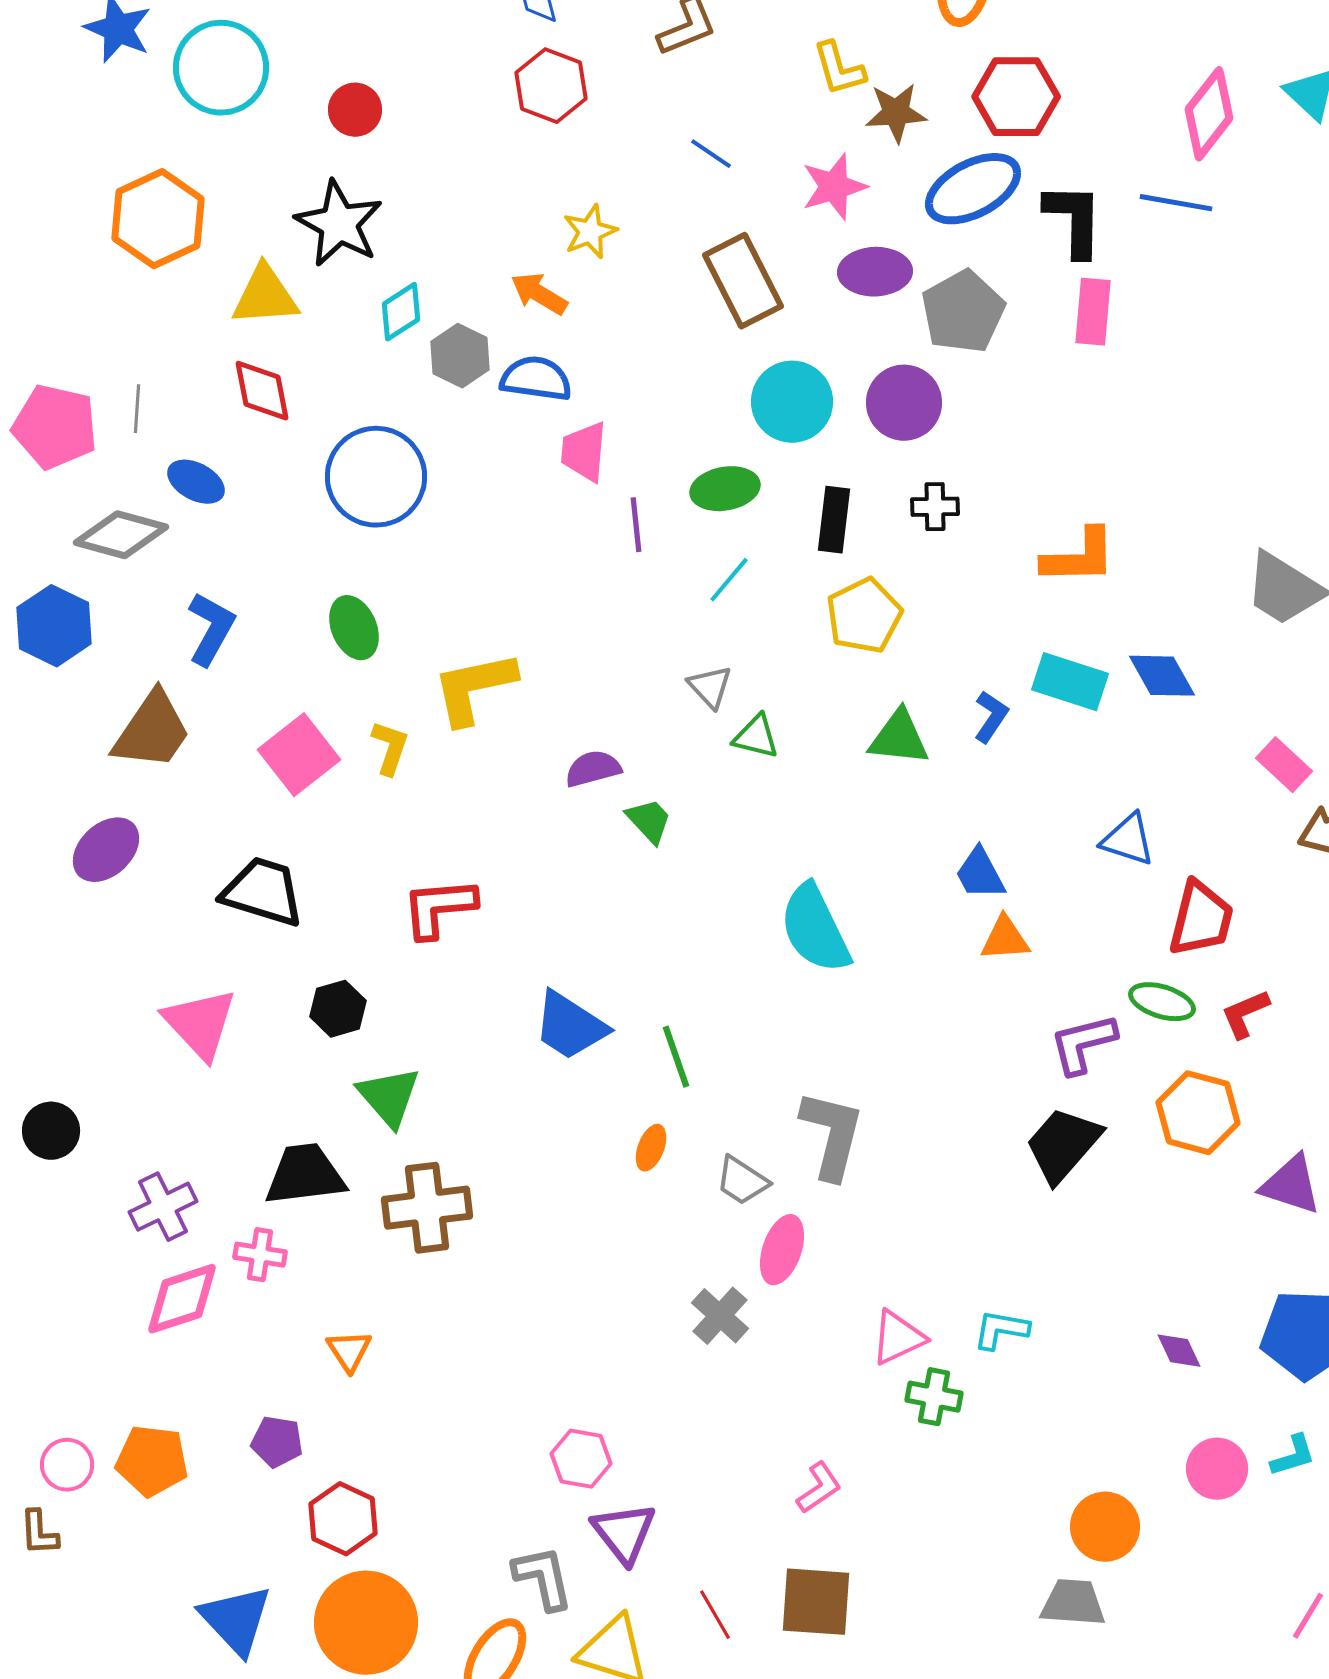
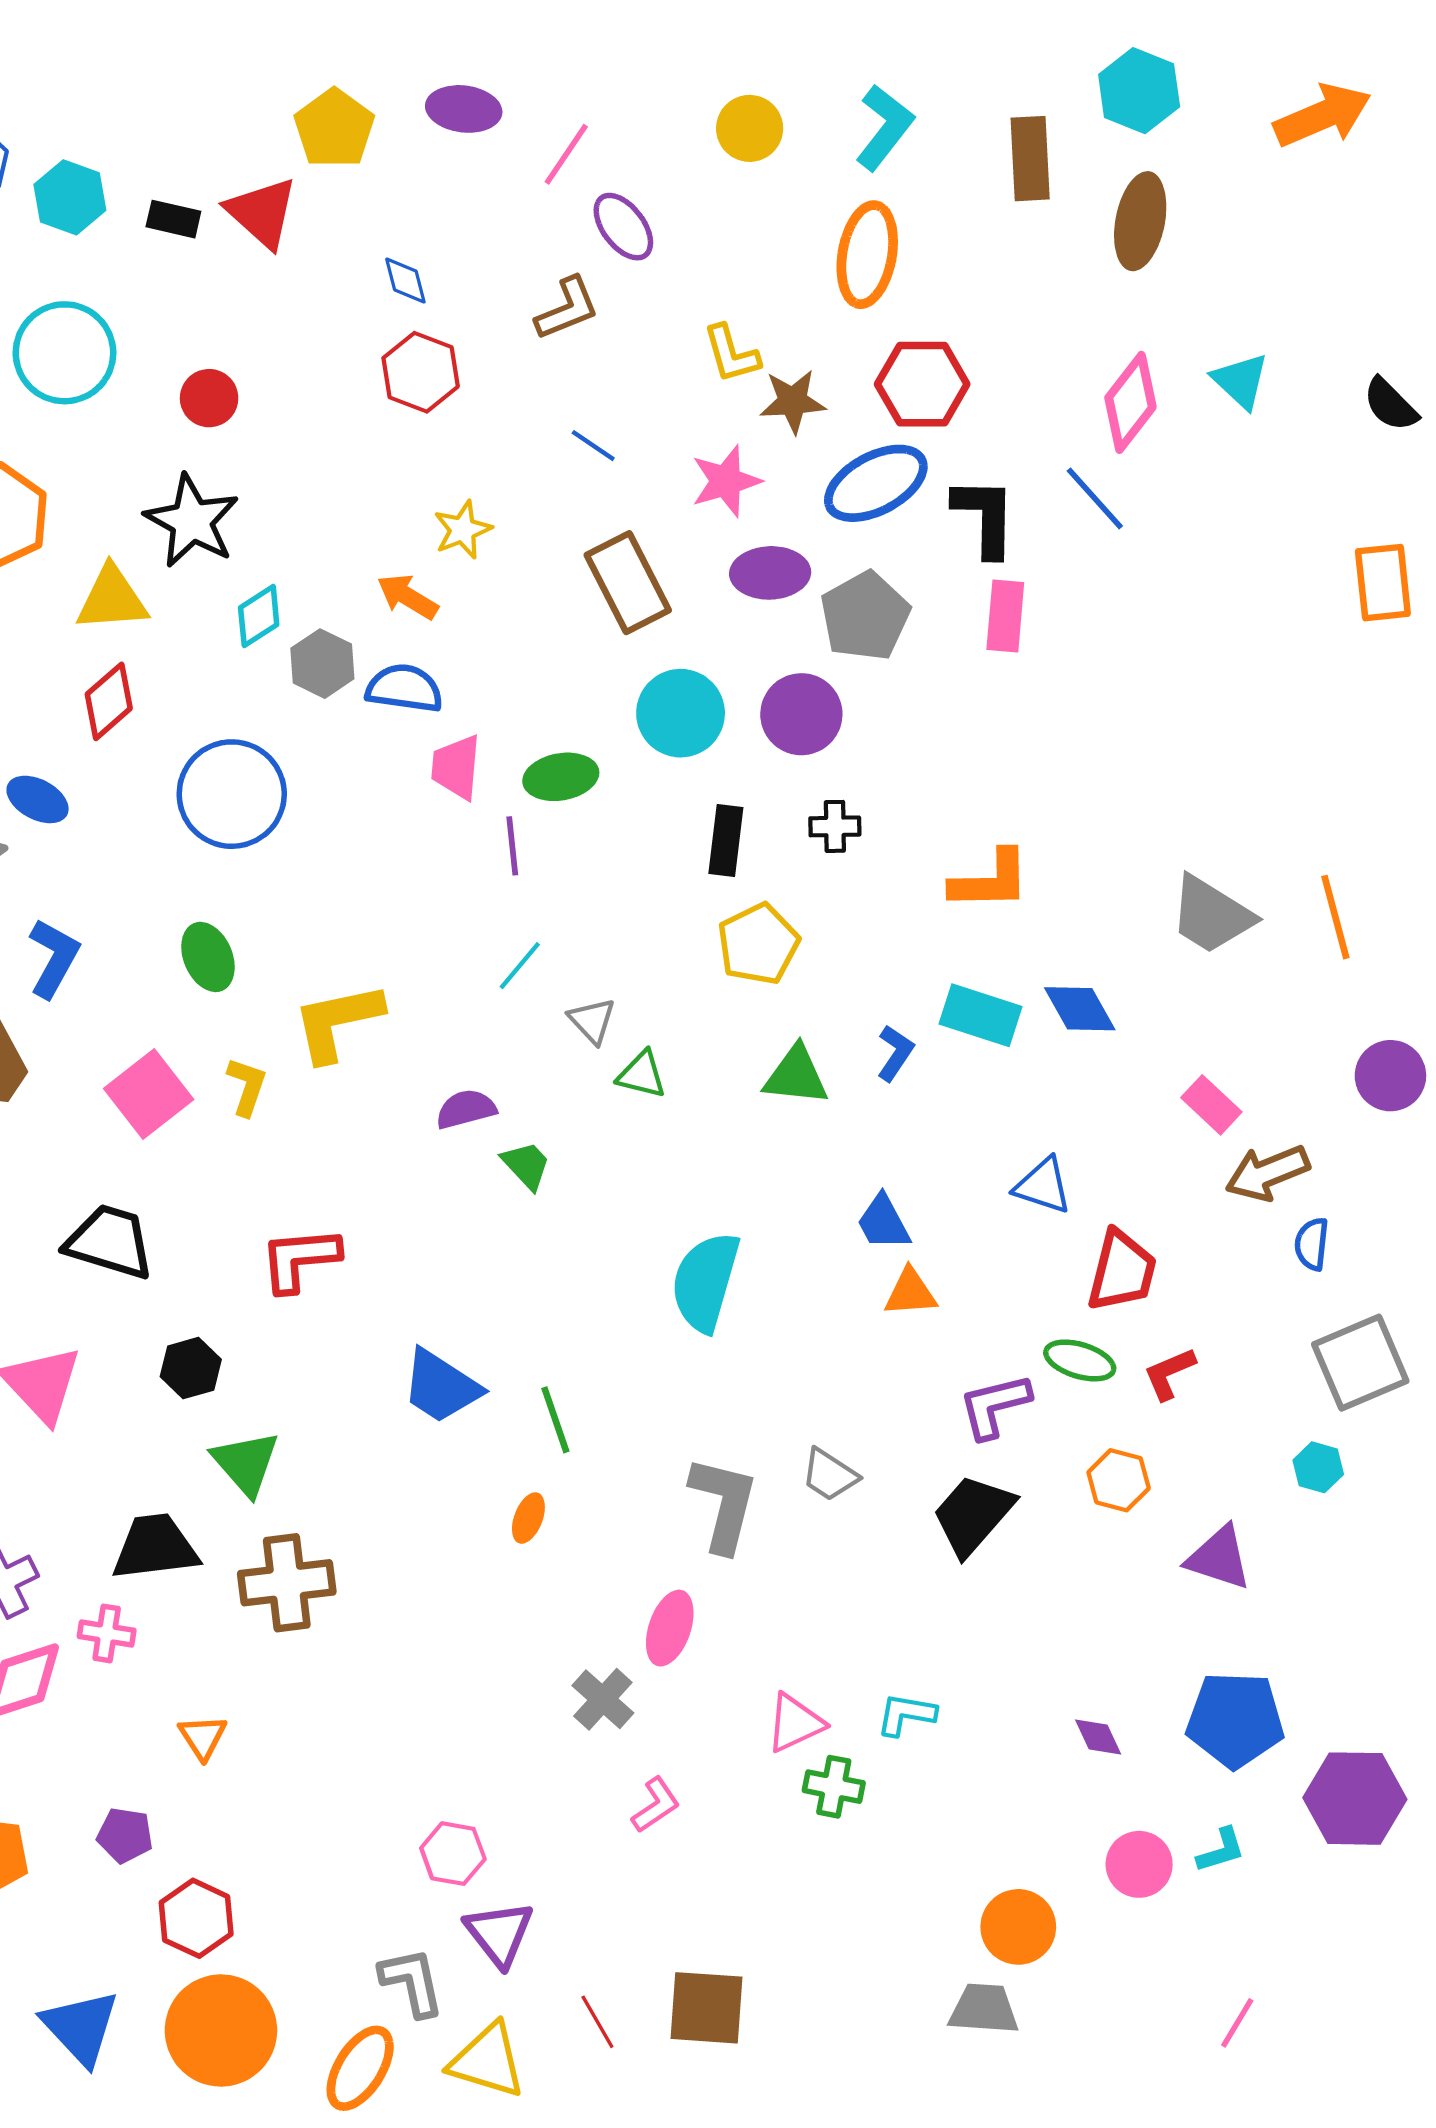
blue line: (1176, 203) -> (1095, 498), turned 38
red diamond: (262, 391) -> (109, 701), turned 60
green ellipse: (725, 489) -> (561, 777), moved
cyan line: (729, 580) -> (520, 966), moved
cyan semicircle: (815, 929) -> (705, 1282), turned 42
orange hexagon: (1198, 1113) -> (1119, 1480), size x0.7
gray trapezoid: (742, 1181) -> (829, 1475), moved
pink L-shape: (819, 1488) -> (656, 1805), moved

